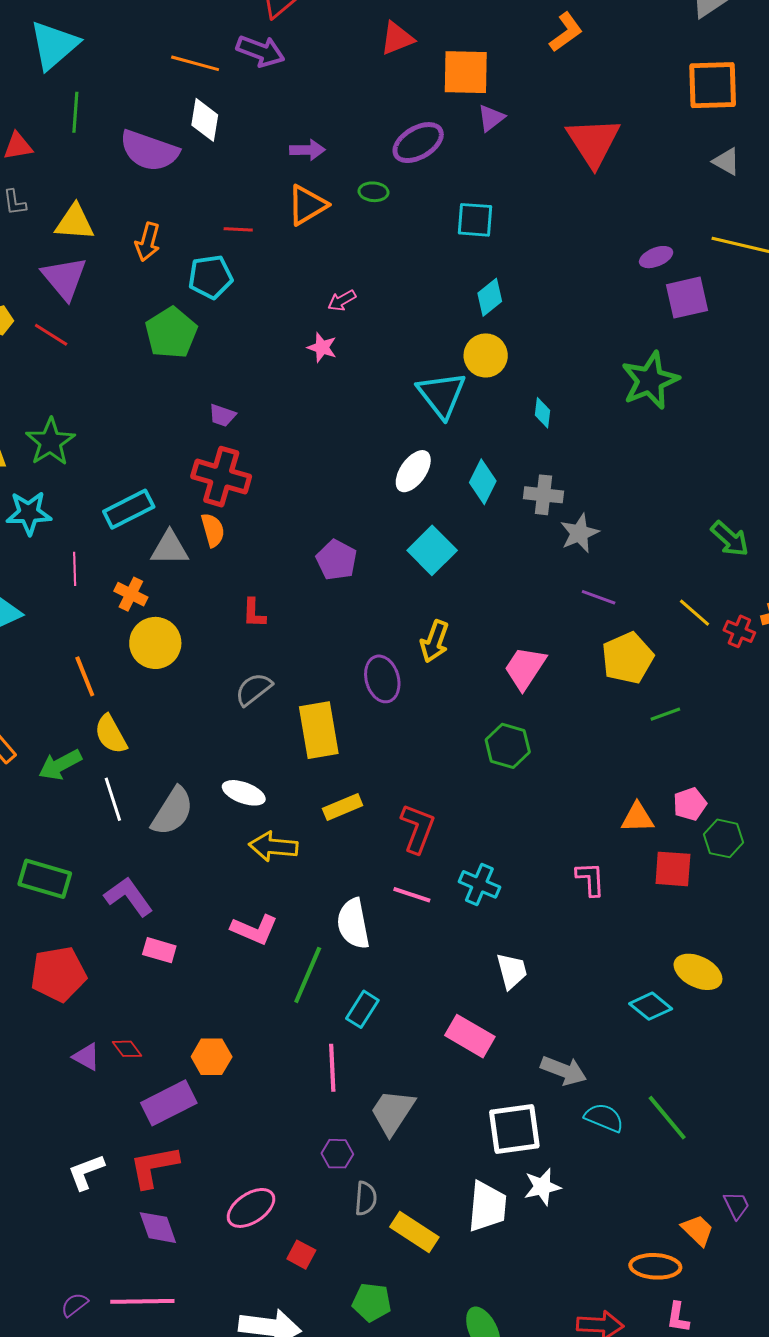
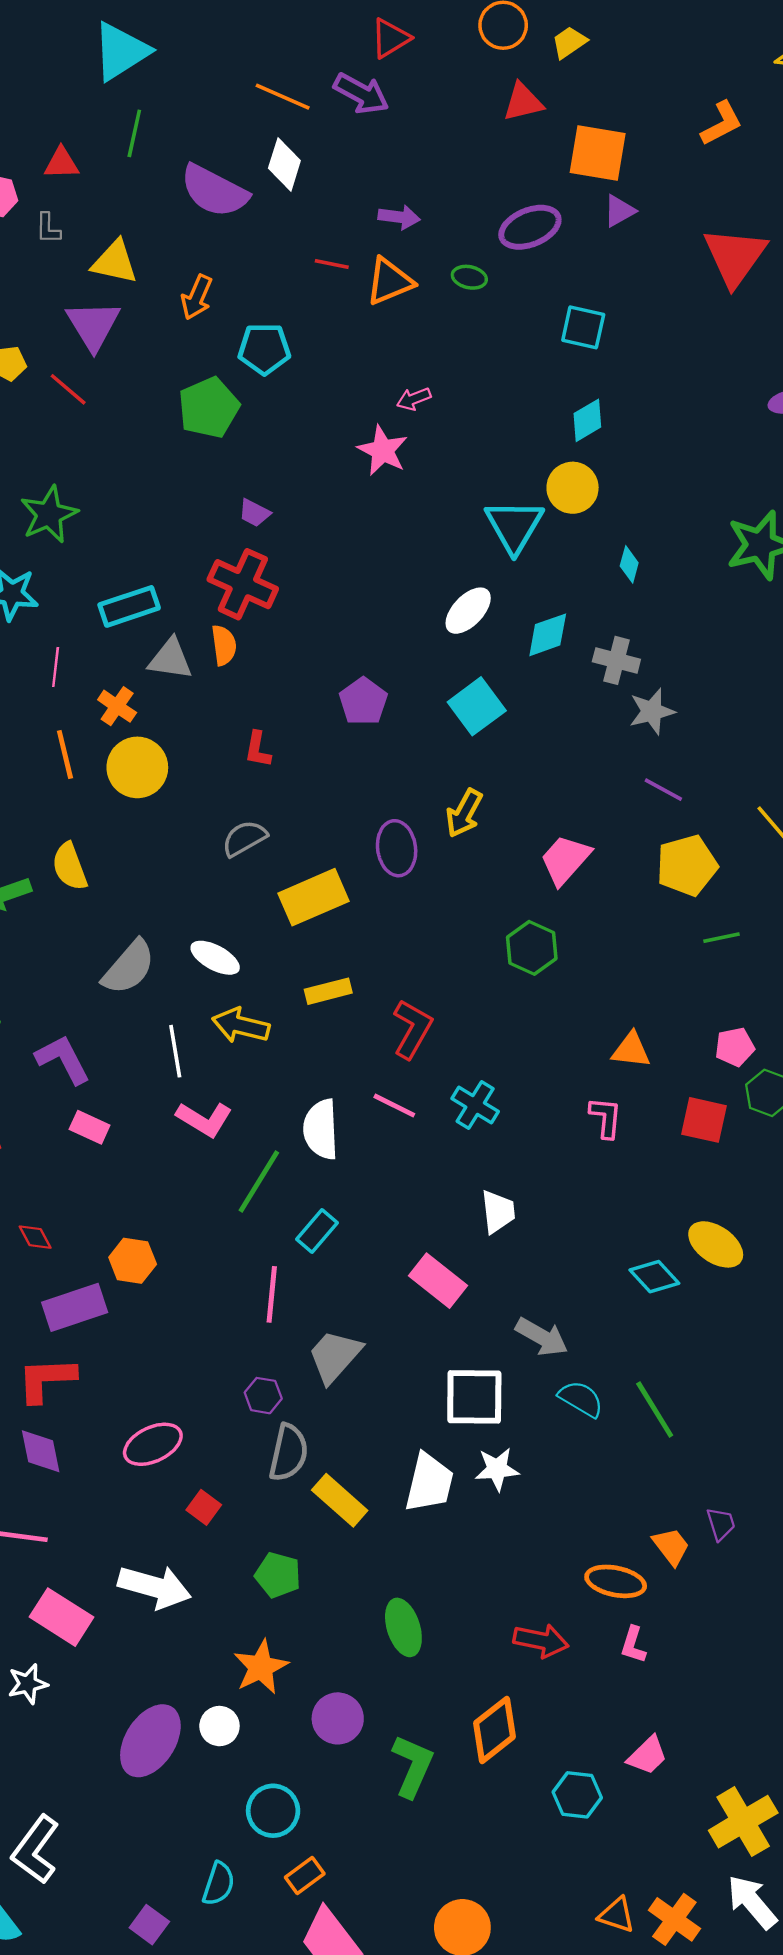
red line: (238, 229) -> (332, 264), moved
pink star: (322, 347) -> (383, 450), size x1.4
cyan diamond: (483, 482) -> (548, 635), turned 36
orange line: (85, 676) -> (65, 755), moved
yellow rectangle: (319, 730) -> (314, 897), turned 68
white line: (113, 799) -> (175, 1051), moved
orange triangle: (637, 818) -> (631, 1050), moved
gray semicircle: (366, 1198) -> (289, 1453), size x1.4

